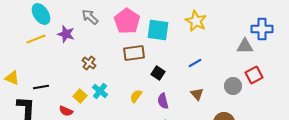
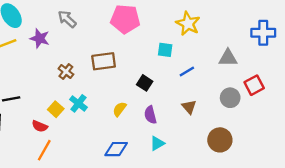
pink pentagon: (127, 21) -> (125, 19), moved, turned -30
cyan square: (158, 30) -> (165, 50), moved, size x0.6
gray triangle: (245, 46) -> (228, 58), moved
brown rectangle: (134, 53) -> (104, 61), moved

